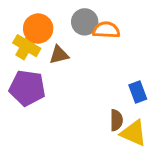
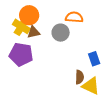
gray circle: (85, 22) -> (61, 33), moved
brown triangle: (59, 55) -> (34, 32), moved

